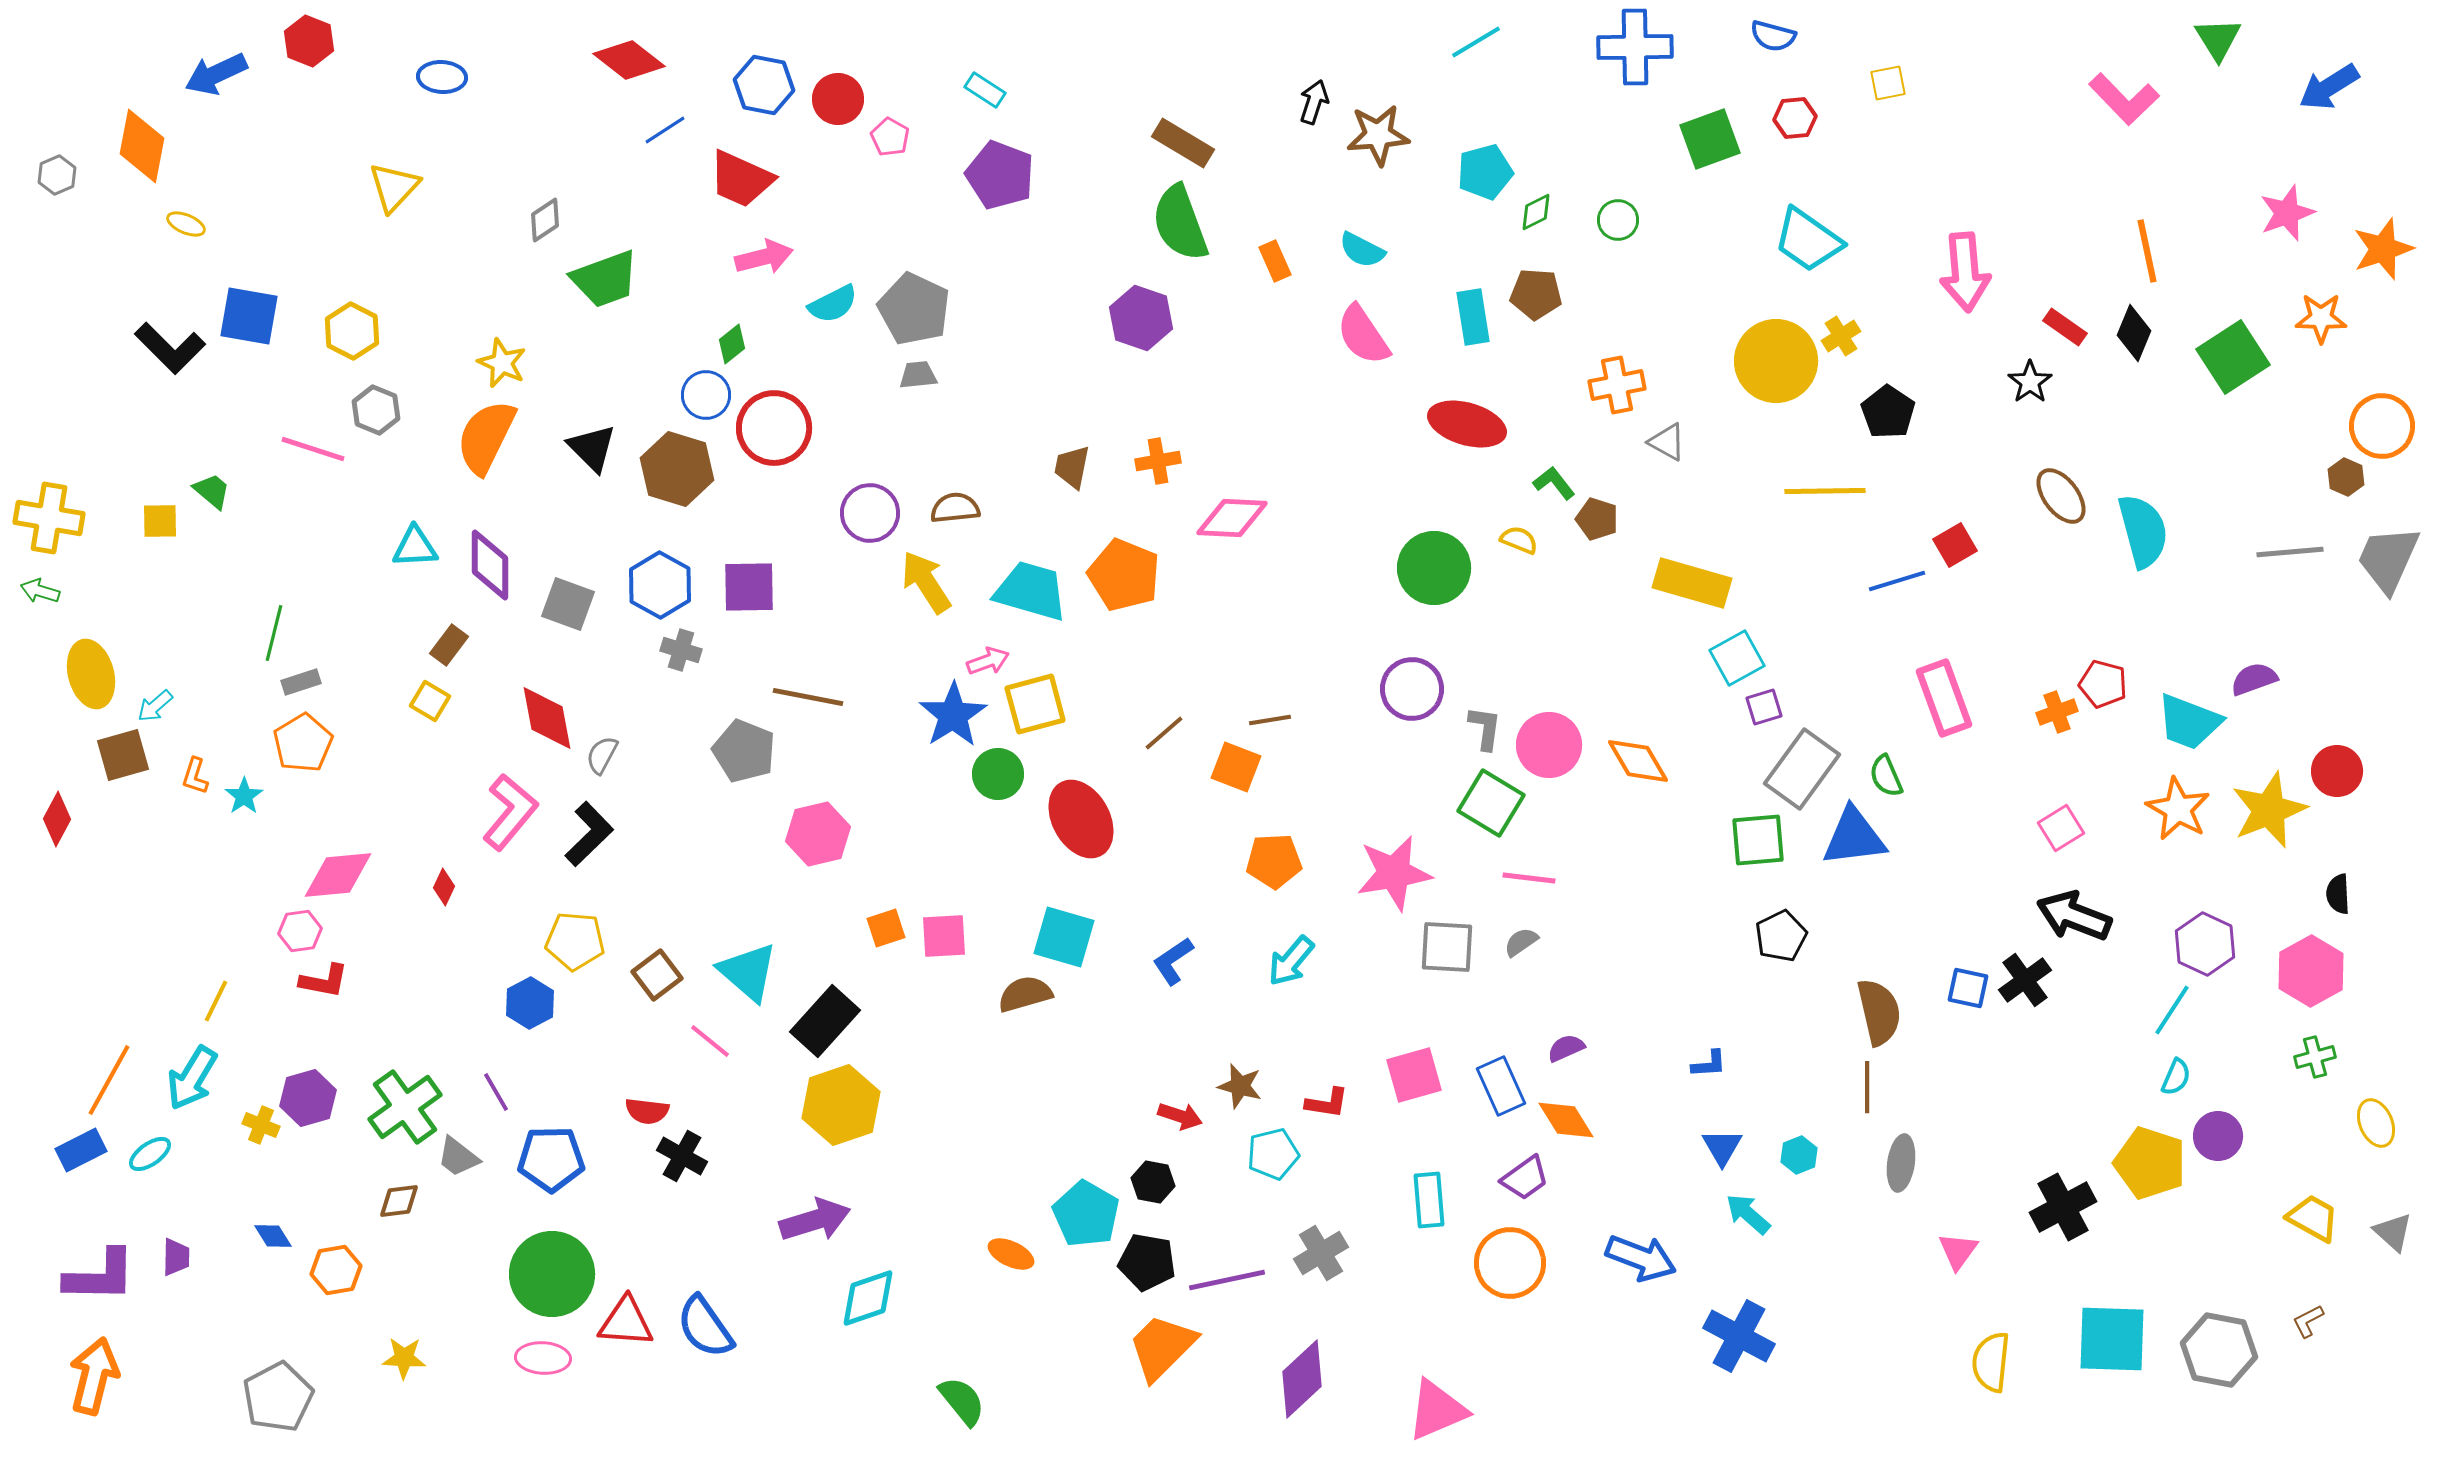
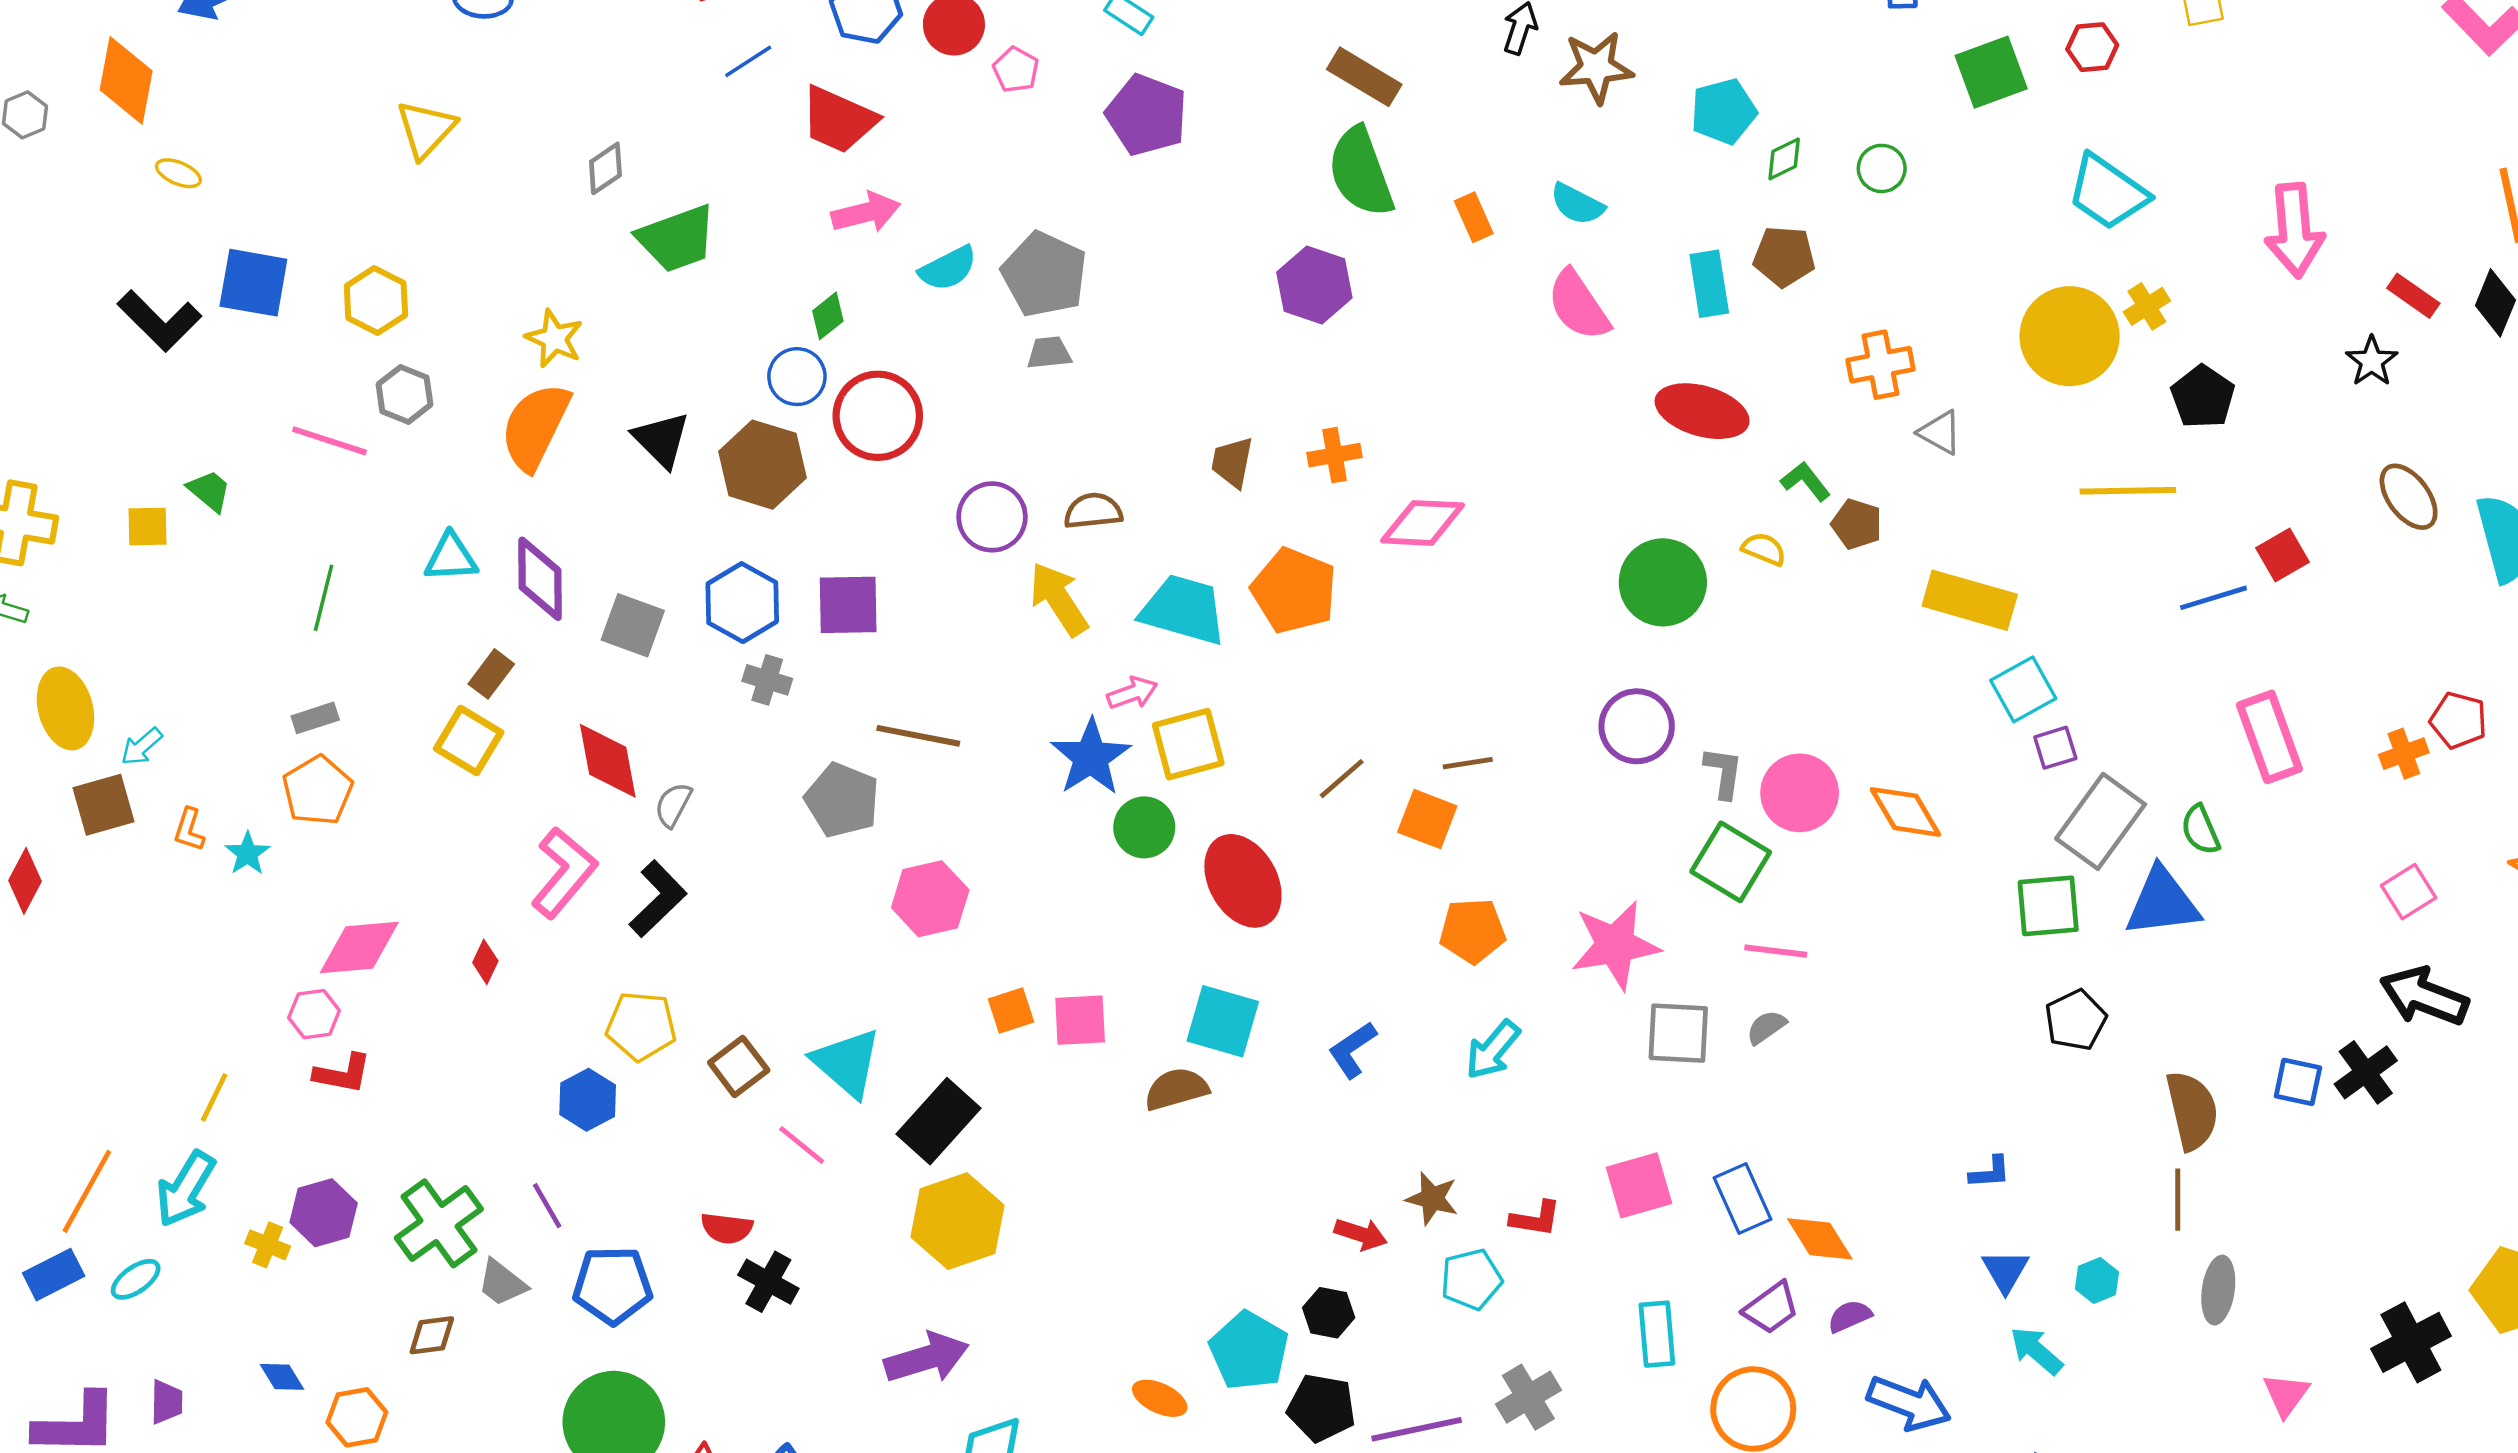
green line: (274, 633) -> (324, 598), moved
yellow square: (430, 701) -> (469, 741), size x1.4
purple semicircle: (1566, 1048) -> (1850, 1316), moved

